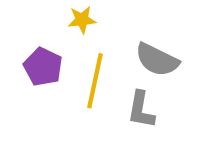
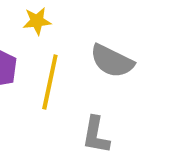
gray L-shape: (141, 110) -> (96, 135), moved

